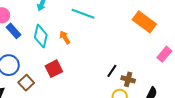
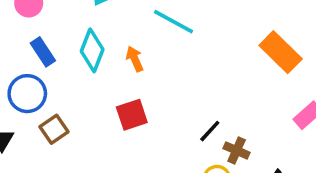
blue rectangle: (14, 31) -> (43, 52), moved
red square: (54, 69) -> (132, 115), moved

